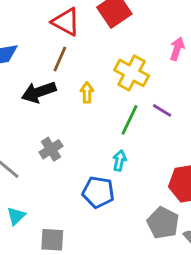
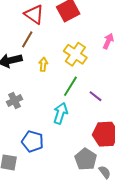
purple line: (162, 110) -> (95, 96), moved
cyan arrow: (119, 161) -> (61, 113), size x1.5
blue pentagon: (98, 192) -> (33, 141), moved

